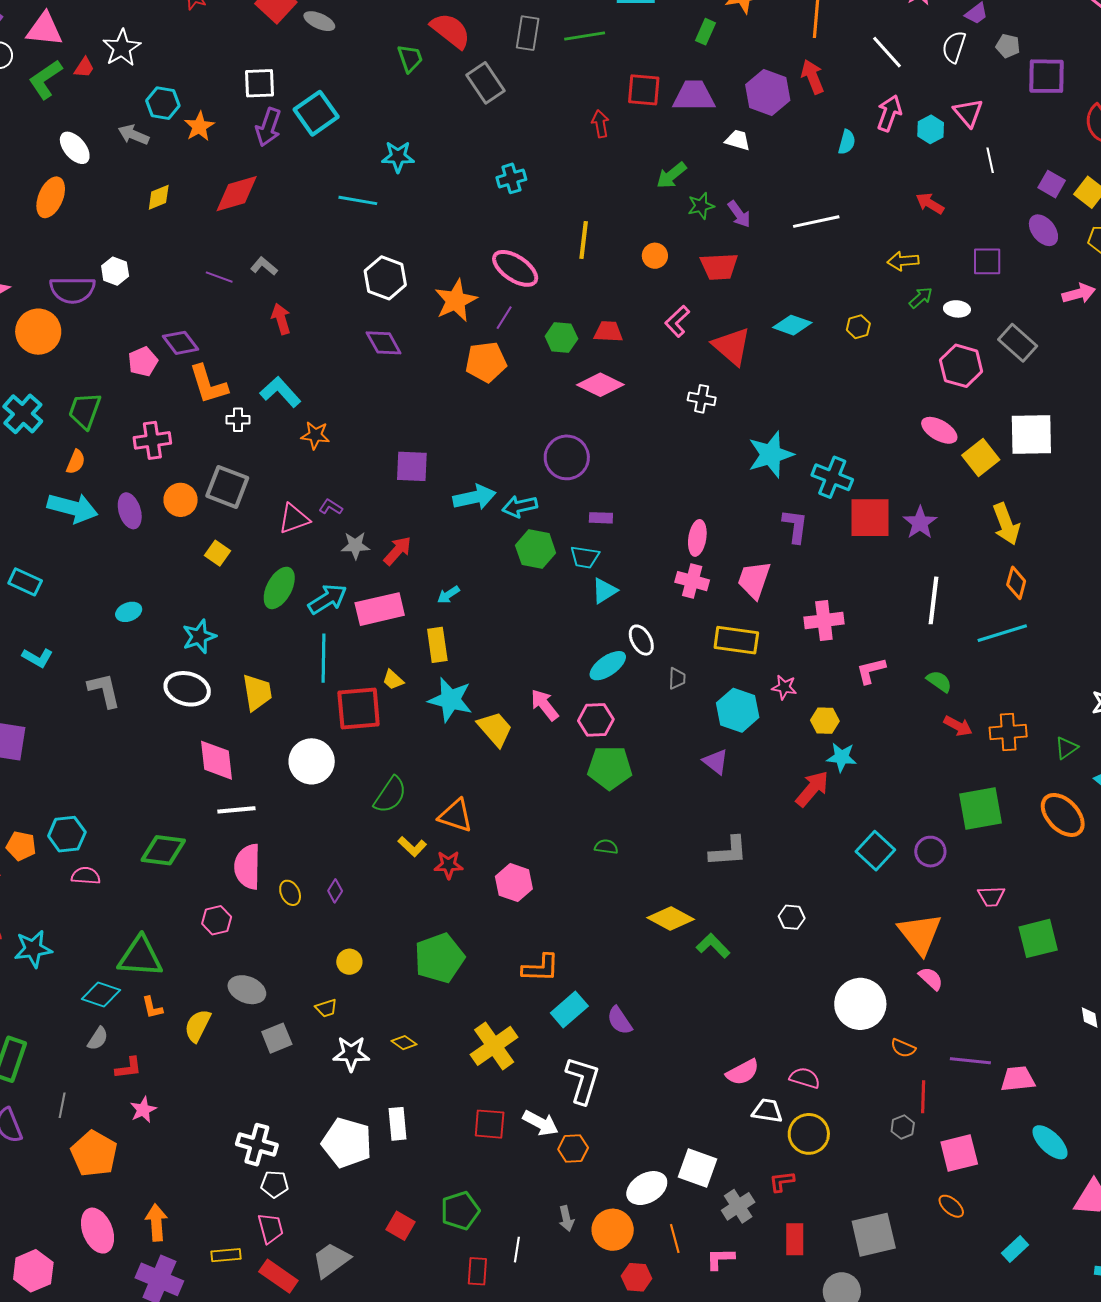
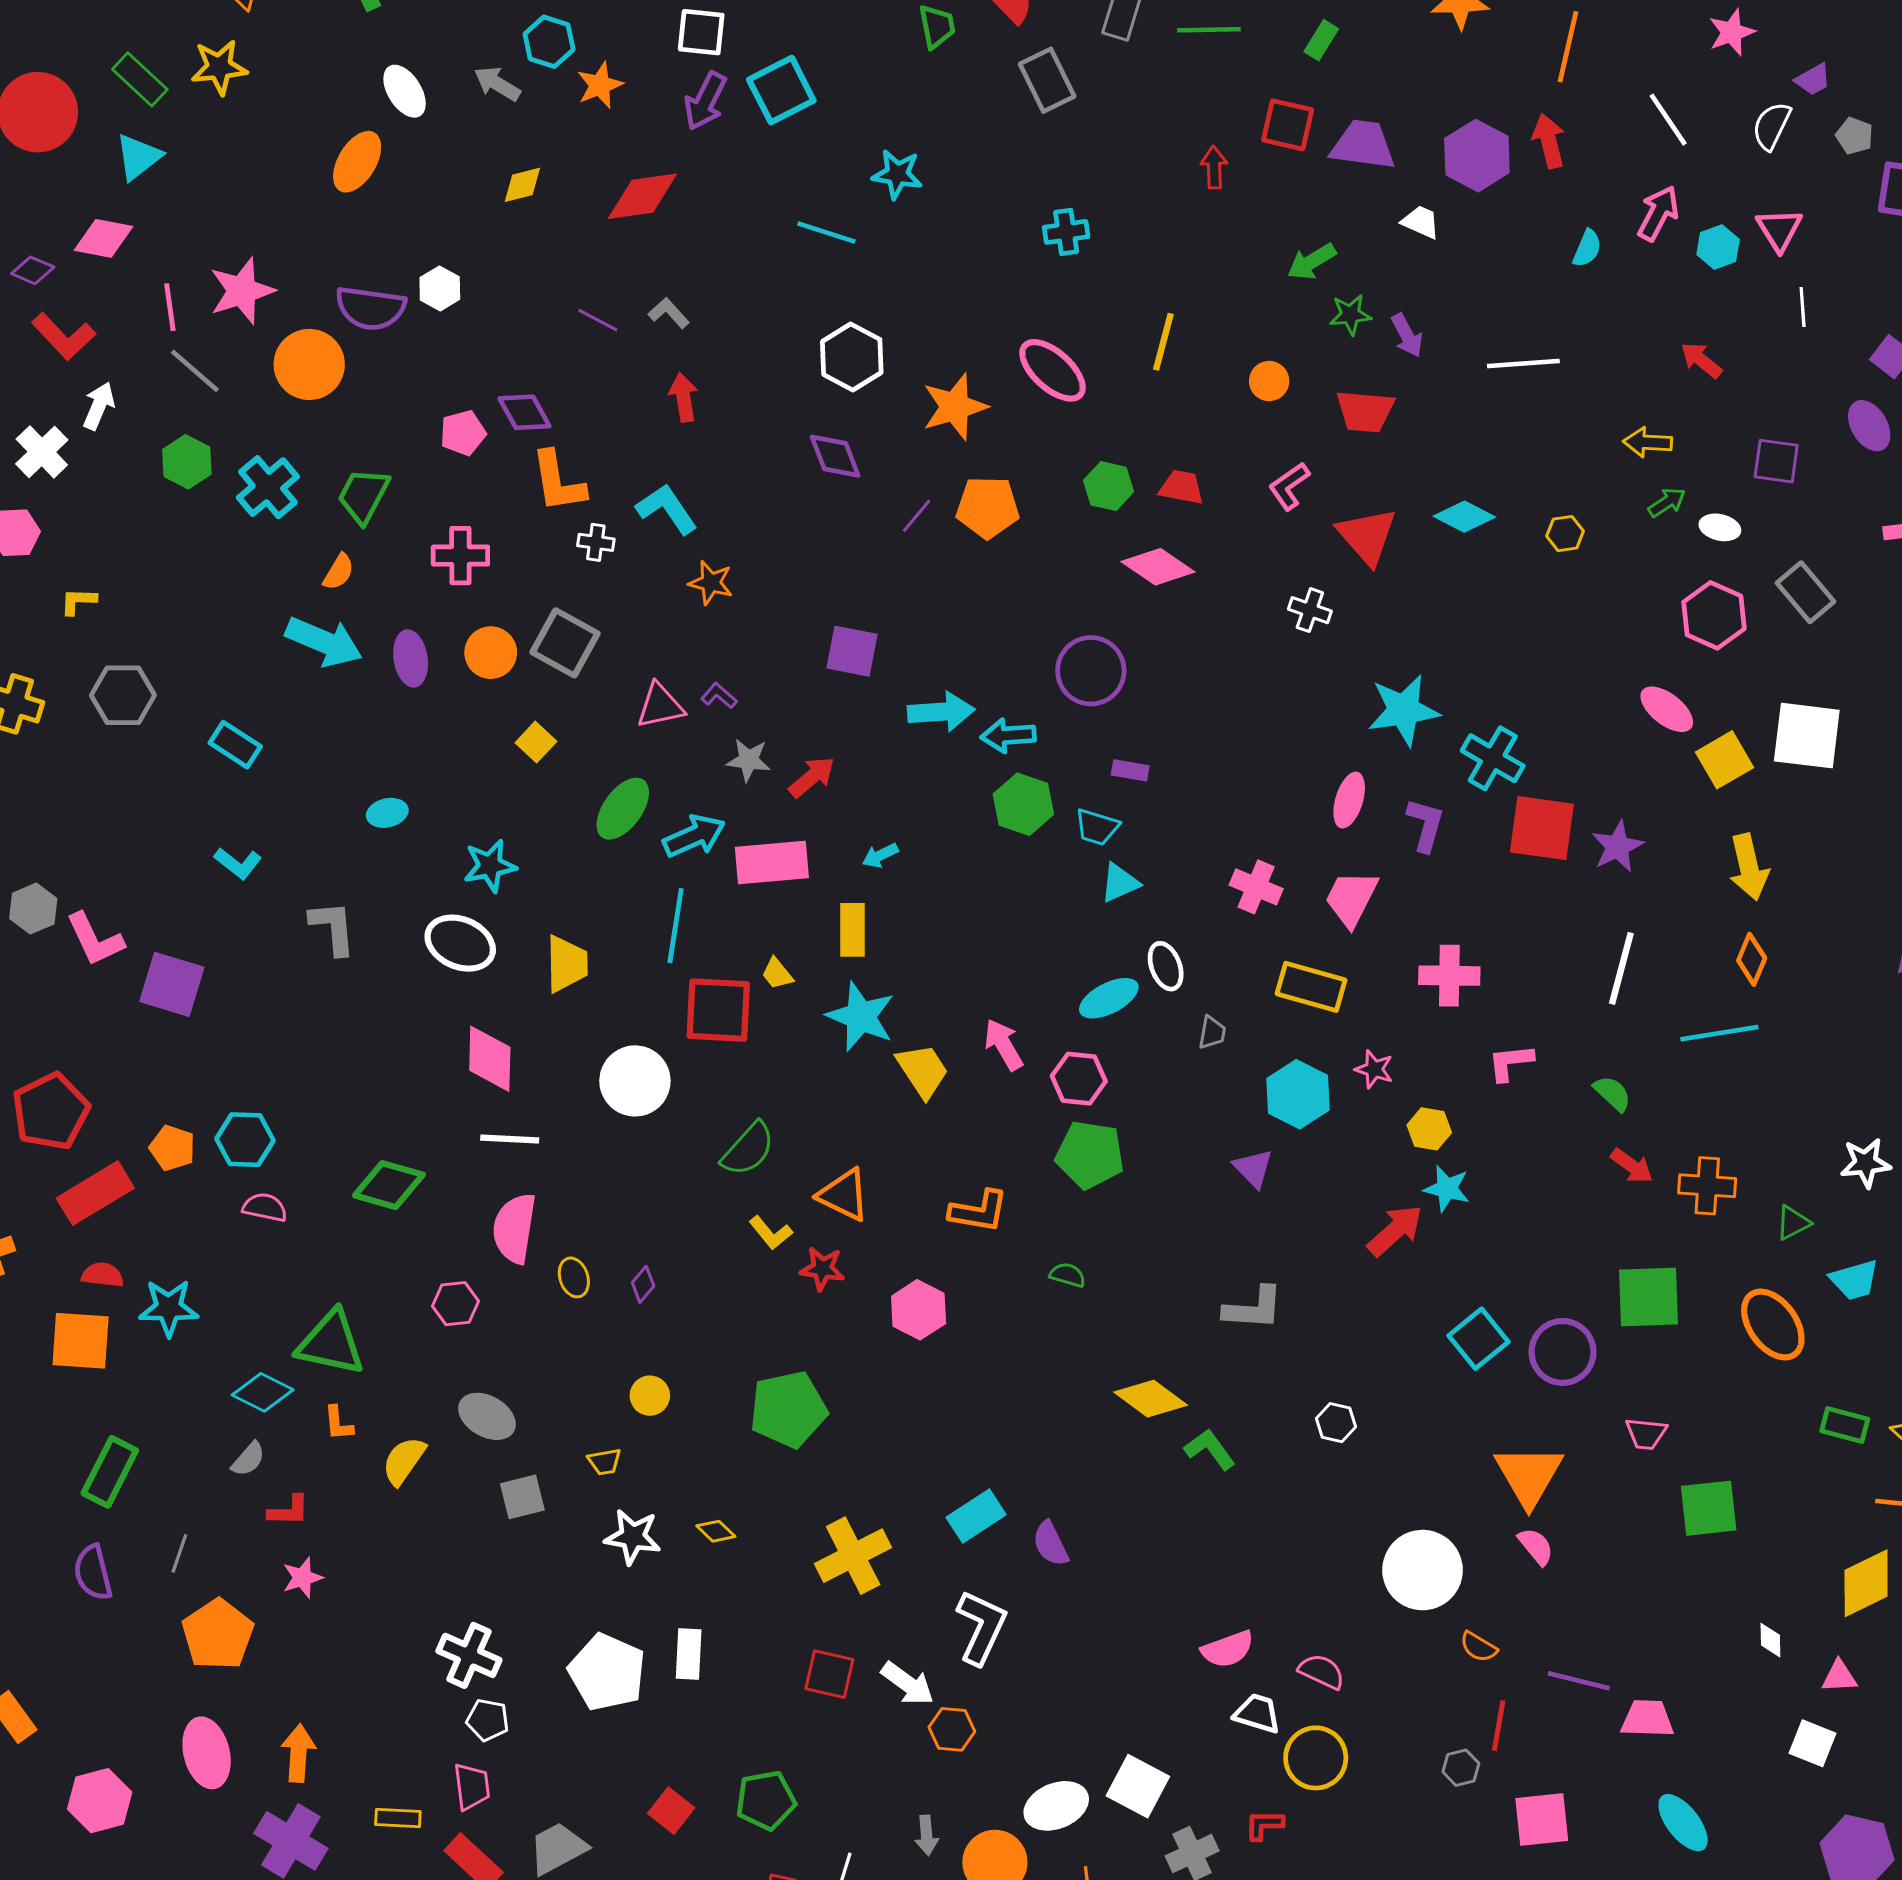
green rectangle: (706, 32) -> (1321, 40), moved
purple line: (504, 318) -> (917, 516), moved
pink ellipse: (697, 538) -> (1349, 800), moved
purple circle: (930, 852) -> (1563, 1352), size x1.4
orange L-shape: (541, 968) -> (979, 1211), moved

